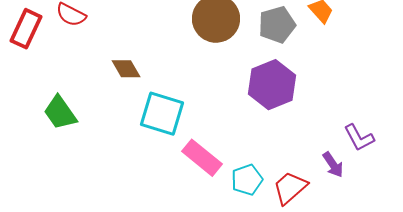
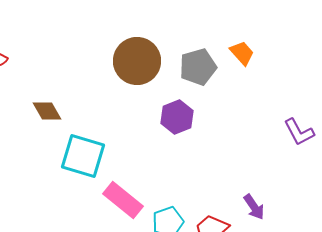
purple hexagon: (272, 85) -> (177, 117), moved, size x0.7
purple L-shape: (359, 138) -> (299, 132), moved

